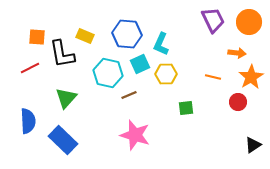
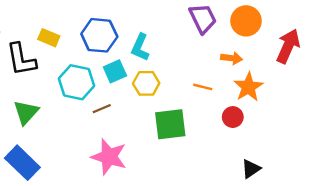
green square: (186, 108) -> (170, 124), size x1.8

